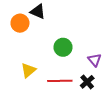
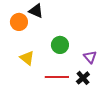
yellow triangle: (28, 70) -> (27, 58), moved, turned -42

